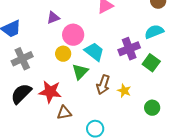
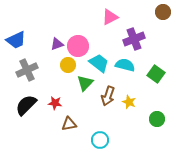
purple triangle: (53, 18) -> (57, 44), moved
cyan semicircle: (154, 32) -> (125, 65), moved, turned 36
purple cross: (129, 49) -> (134, 39), moved
red star: (50, 92) -> (55, 103), size x0.6

